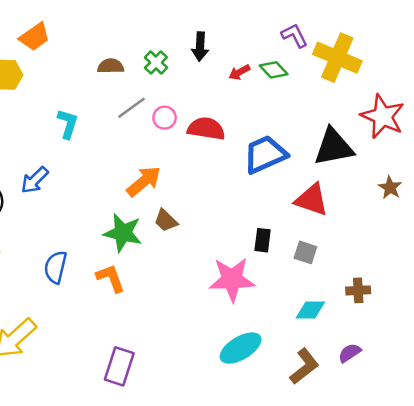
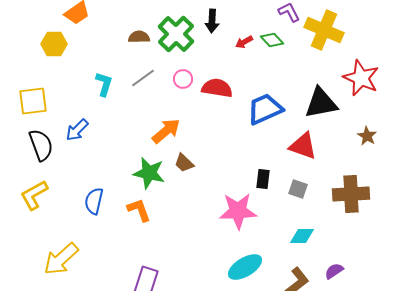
green cross: (156, 62) -> (176, 34), size x1.8
gray line: (131, 108) -> (143, 78), moved
brown cross: (358, 290) -> (351, 194), moved, size x1.8

